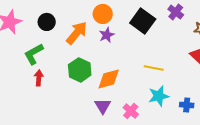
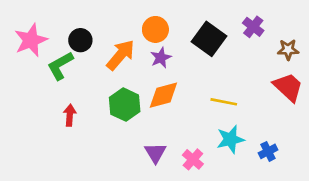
green L-shape: (34, 54) -> (60, 66), moved
orange diamond: (109, 79) -> (163, 95), moved
blue cross: (187, 105) -> (268, 151), turned -32

